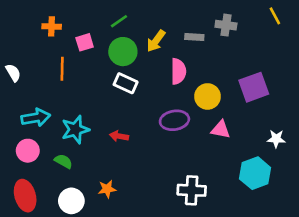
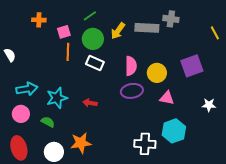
yellow line: (275, 16) -> (215, 33), moved
gray rectangle: (194, 37) -> (147, 28), size x1.6
orange line: (62, 69) -> (68, 52), moved
pink semicircle: (178, 71) -> (131, 66), moved
cyan hexagon: (255, 173) -> (174, 131), moved
orange star: (107, 189) -> (81, 143), size x1.5

